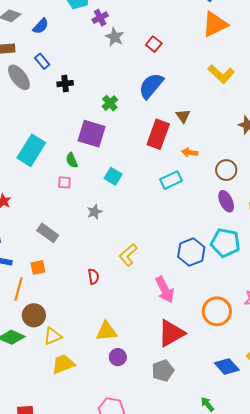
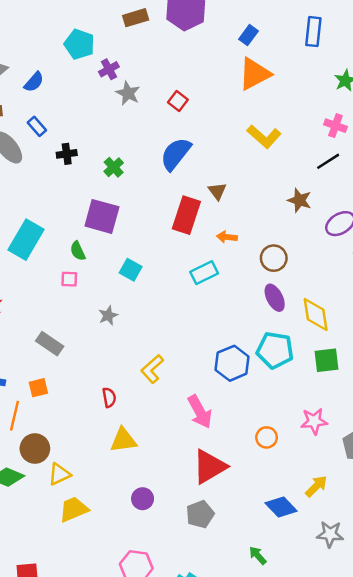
green cross: (110, 103) -> (114, 167), moved
orange circle: (217, 311) -> (267, 437), size x0.6
yellow triangle: (106, 331) -> (123, 440), moved

